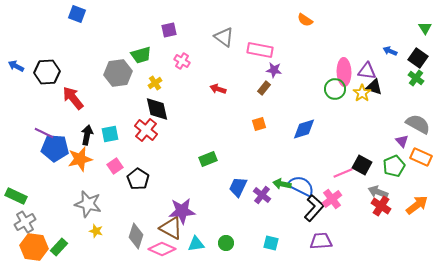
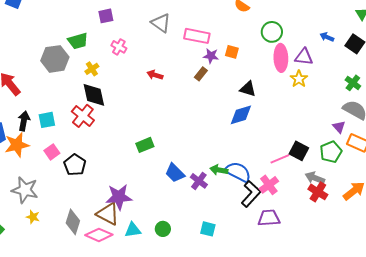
green cross: (416, 78) -> (353, 83), moved
black triangle: (374, 87) -> (248, 89), moved
green circle: (335, 89) -> (272, 32), moved
orange square: (259, 124) -> (232, 52), moved, turned 32
blue trapezoid: (238, 187) -> (175, 173), turned -70
purple trapezoid: (321, 241) -> (269, 218), moved

